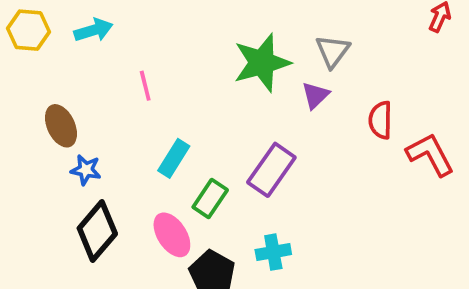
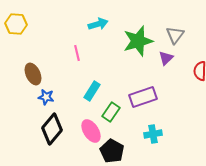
cyan arrow: (94, 30) -> (98, 24), moved
purple rectangle: (271, 170) -> (143, 97), turned 36
cyan cross: (273, 252) -> (153, 134), moved

